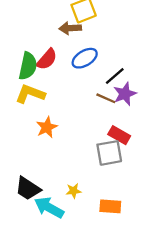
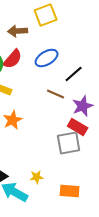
brown arrow: (70, 28) -> (18, 31), moved
purple star: (125, 94) -> (83, 106), moved
brown line: (106, 98) -> (56, 94), moved

